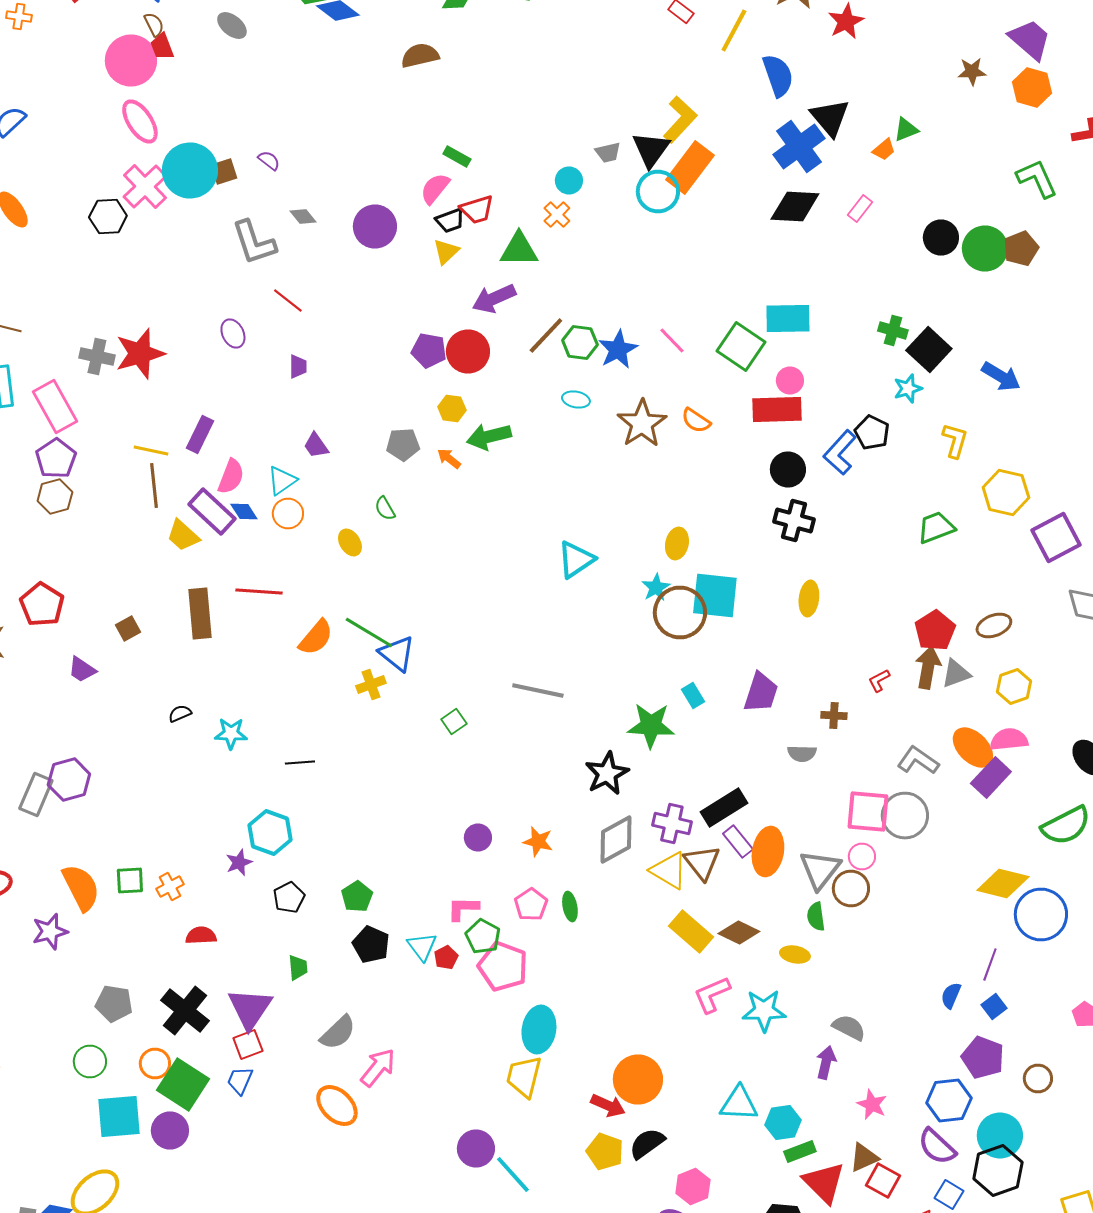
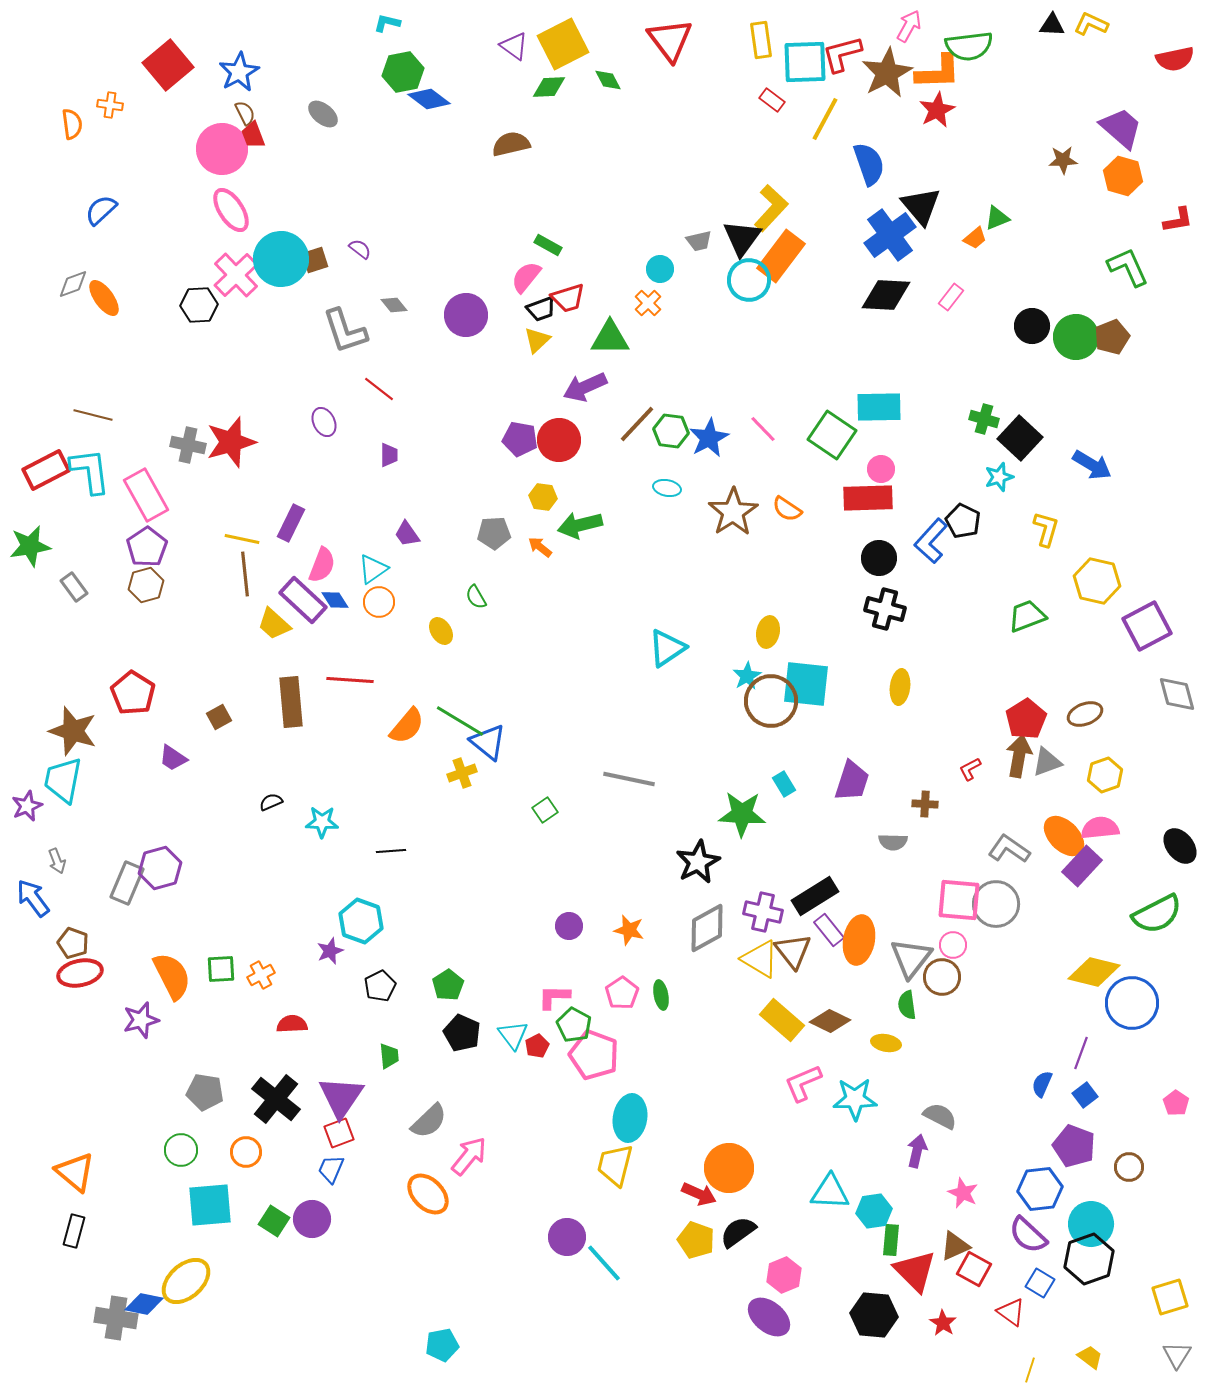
green square: (183, 1084) -> (274, 1221), moved, size x0.6
purple circle: (170, 1130) -> (312, 1219), moved
green rectangle: (800, 1152) -> (891, 1240), turned -64

